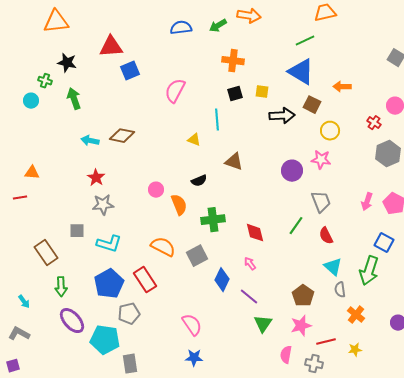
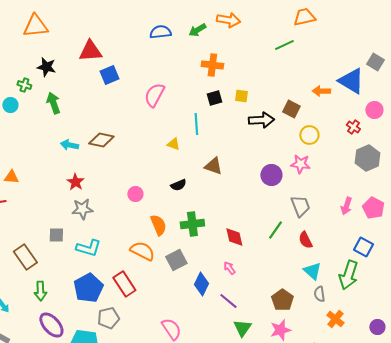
blue triangle: (301, 72) -> (351, 81), moved
orange semicircle: (179, 205) -> (158, 225), moved

